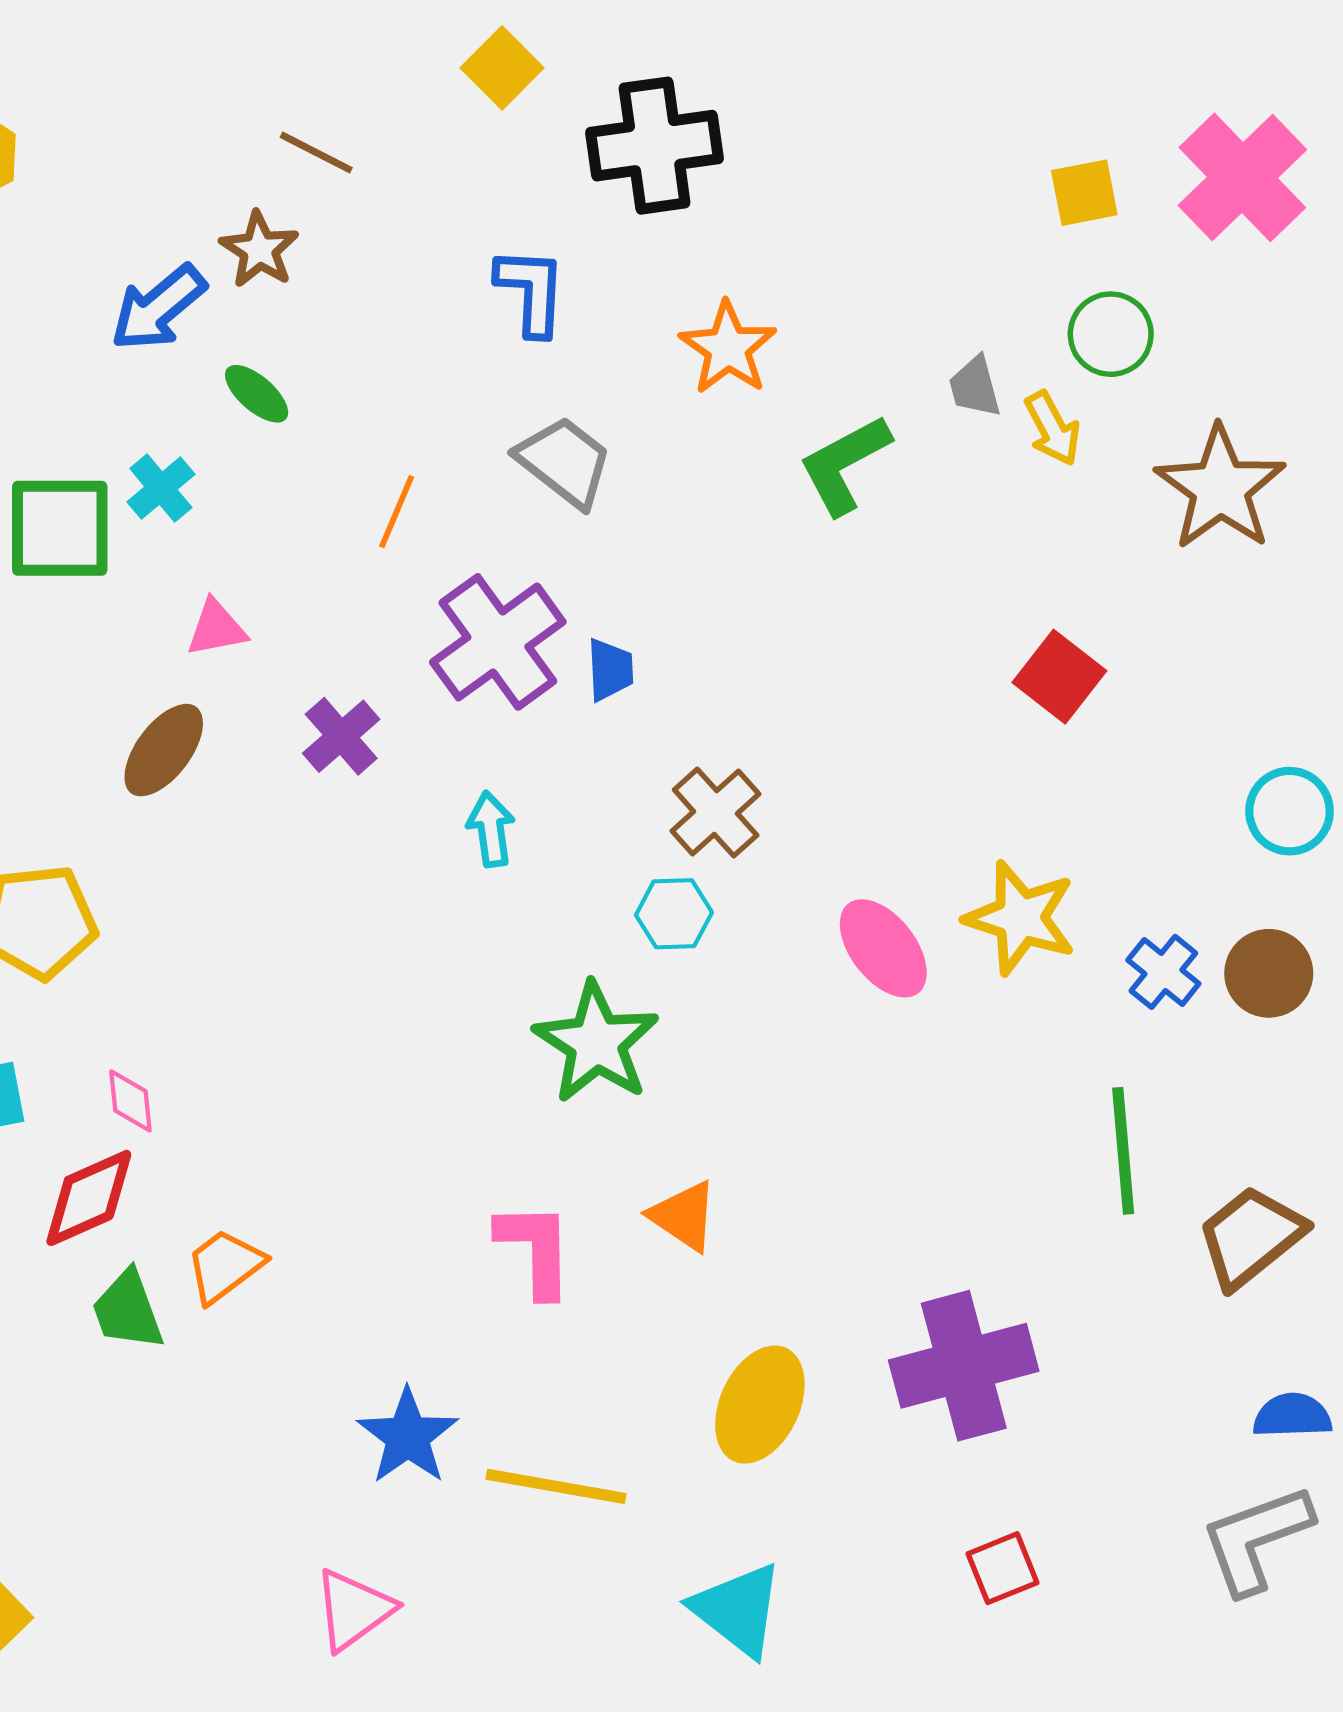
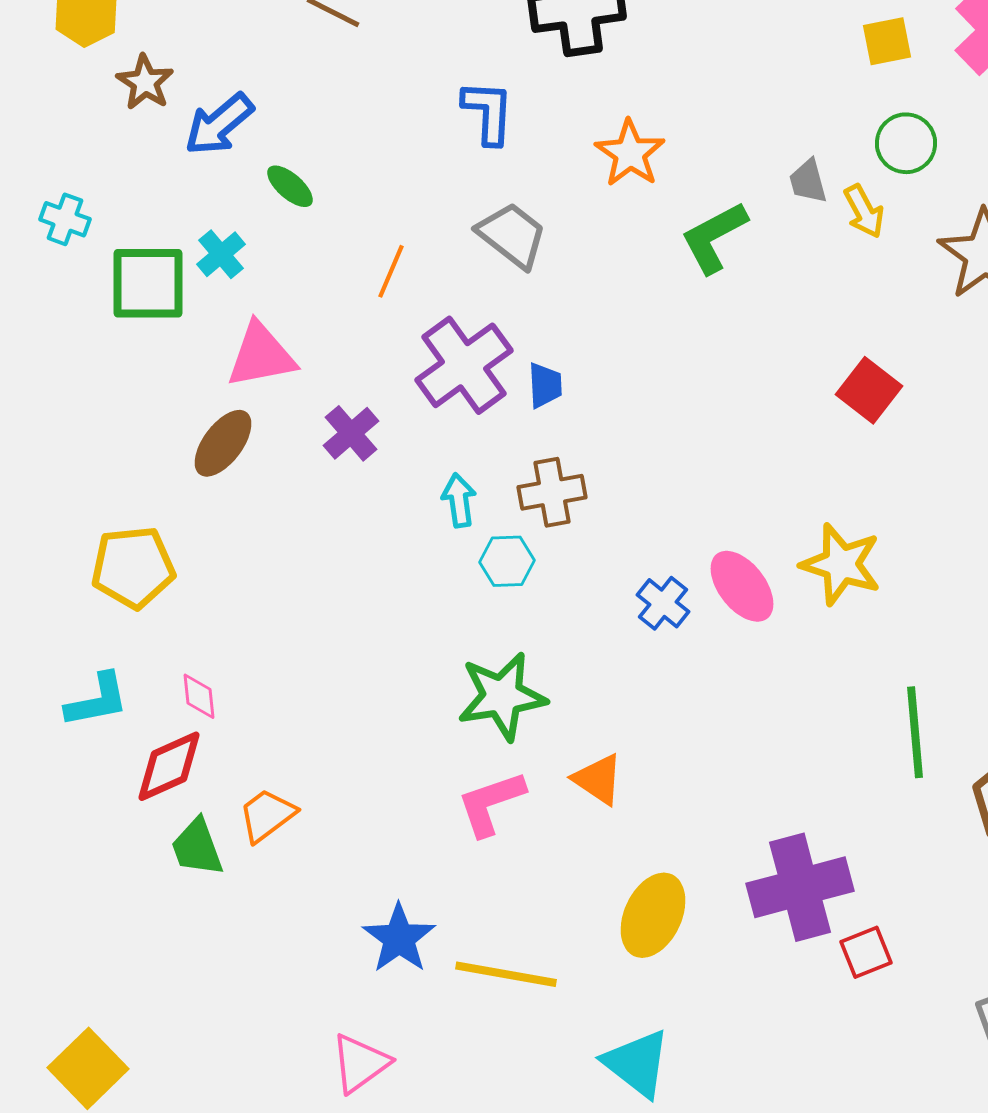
brown star: (259, 250) -> (145, 82), moved
pink triangle: (216, 628) -> (261, 355), size x1.6
brown cross: (716, 812) -> (552, 492), moved, turned 32
cyan hexagon: (674, 914) -> (507, 561), moved
blue cross: (1163, 972) -> (663, 603), moved
green star: (596, 1043) -> (502, 696), moved, turned 30
pink L-shape: (535, 1249) -> (491, 803), turned -108
red square: (1003, 1568) -> (866, 952), moved

